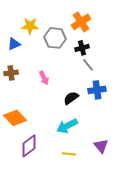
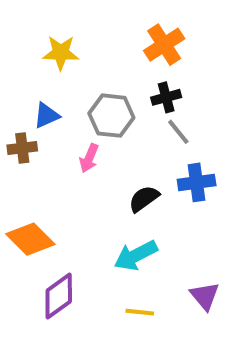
gray hexagon: (55, 38) -> (111, 116), moved
blue triangle: (14, 44) -> (47, 116), moved
pink arrow: (44, 78) -> (89, 158), turned 48

